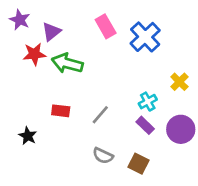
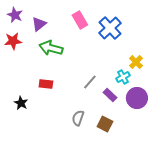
red star: (34, 54) -> (13, 41), moved
cyan cross: (148, 102) -> (123, 77), moved
gray line: (100, 115) -> (90, 82), moved
gray semicircle: (103, 156) -> (78, 118), turned 84

